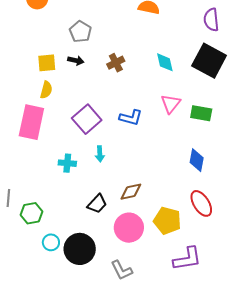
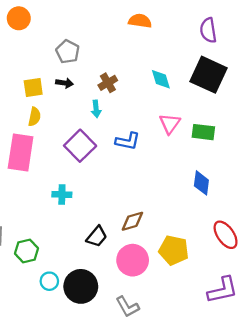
cyan arrow: (100, 154) -> (96, 109), moved
red ellipse: (201, 203) -> (226, 235), moved
purple L-shape: (187, 259) -> (223, 290), moved

